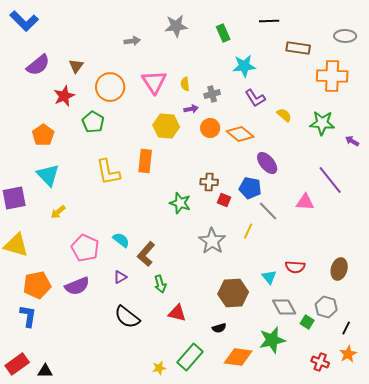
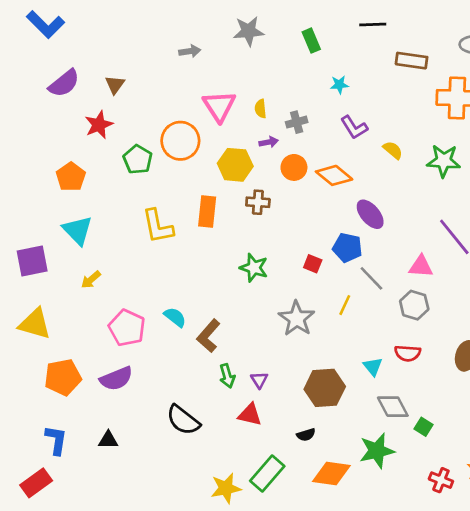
cyan star: (244, 66) -> (339, 85), size x0.6
orange circle: (110, 87) -> (180, 141), moved
brown cross: (209, 182) -> (258, 202), moved
purple triangle: (120, 277) -> (259, 380), moved, turned -32
gray hexagon: (326, 307) -> (414, 305), moved
blue L-shape: (28, 316) -> (56, 440), moved
yellow star: (159, 368) -> (226, 488), size x1.6
black triangle: (45, 371) -> (108, 440), moved

